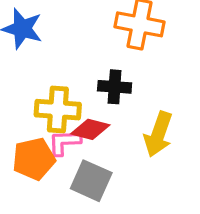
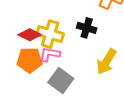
red diamond: (90, 129) -> (30, 35), moved

